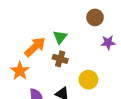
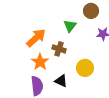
green triangle: (60, 37) -> (70, 26), moved
orange star: (20, 71) -> (40, 62), moved

